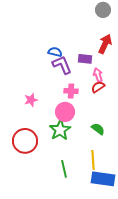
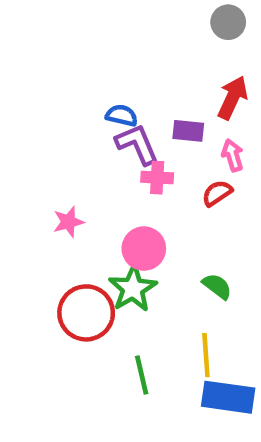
pink arrow: (98, 75) -> (233, 155), moved
pink cross: (71, 91) -> (157, 178), moved
red circle: (25, 141) -> (86, 313), moved

